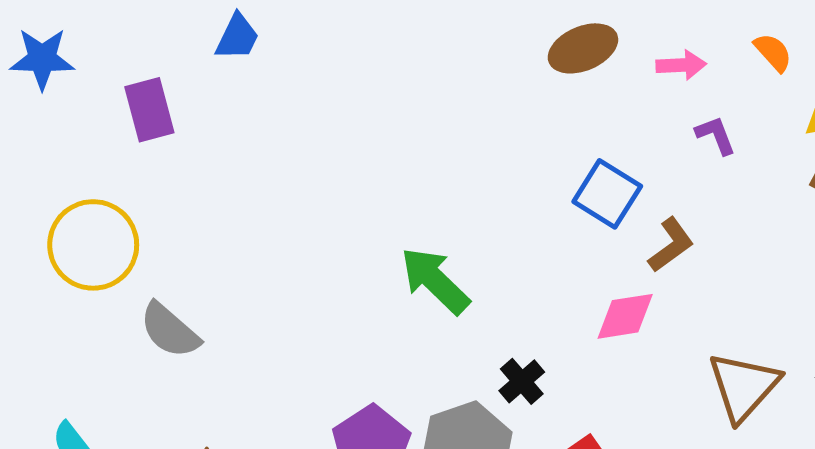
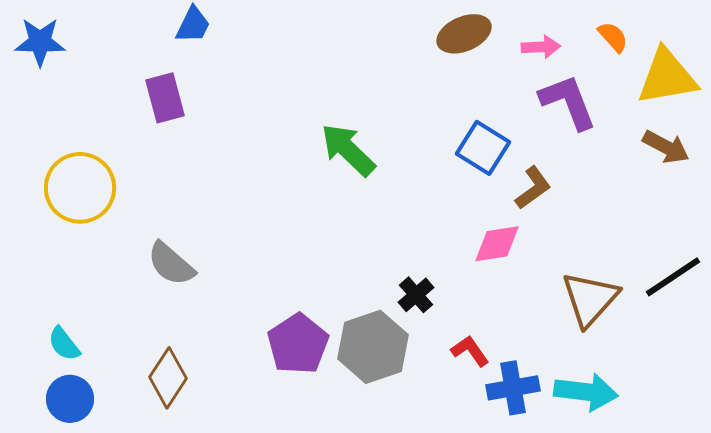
purple rectangle: (149, 110) -> (165, 98), moved
purple L-shape: (716, 135) -> (568, 102), size x1.8
green arrow: (435, 281) -> (348, 150), moved
gray semicircle: (170, 330) -> (171, 264), moved

